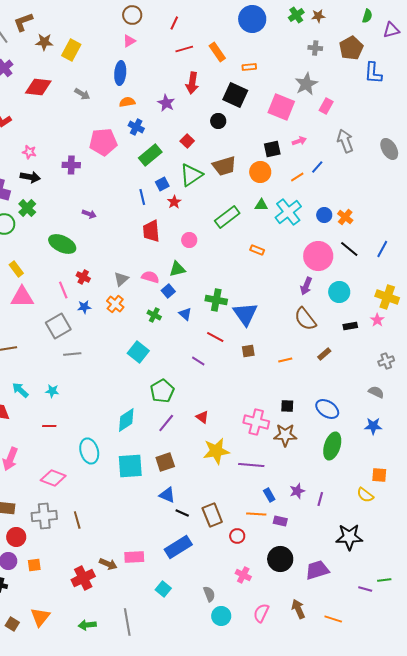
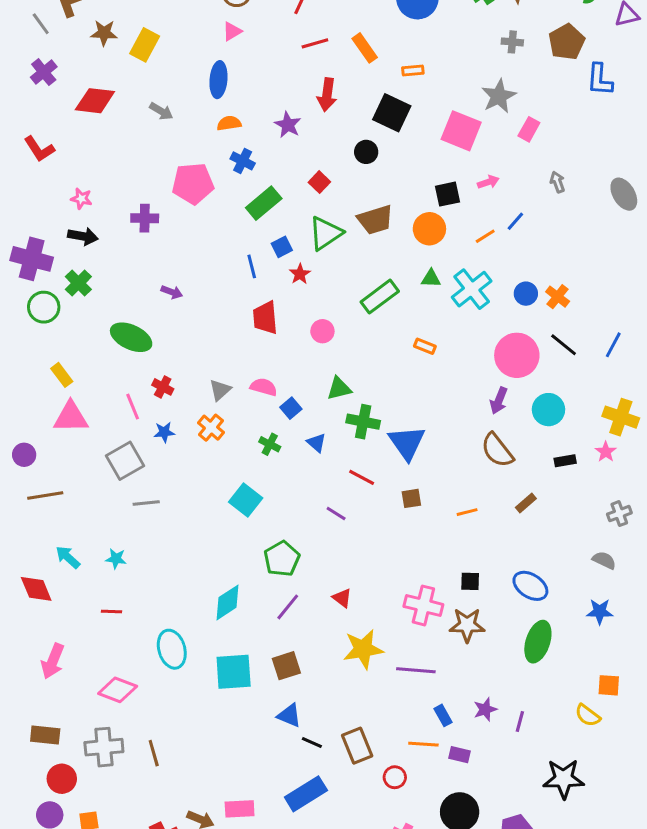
gray arrow: (345, 141) -> (558, 182), size x0.6
green triangle: (177, 269) -> (339, 388), moved

